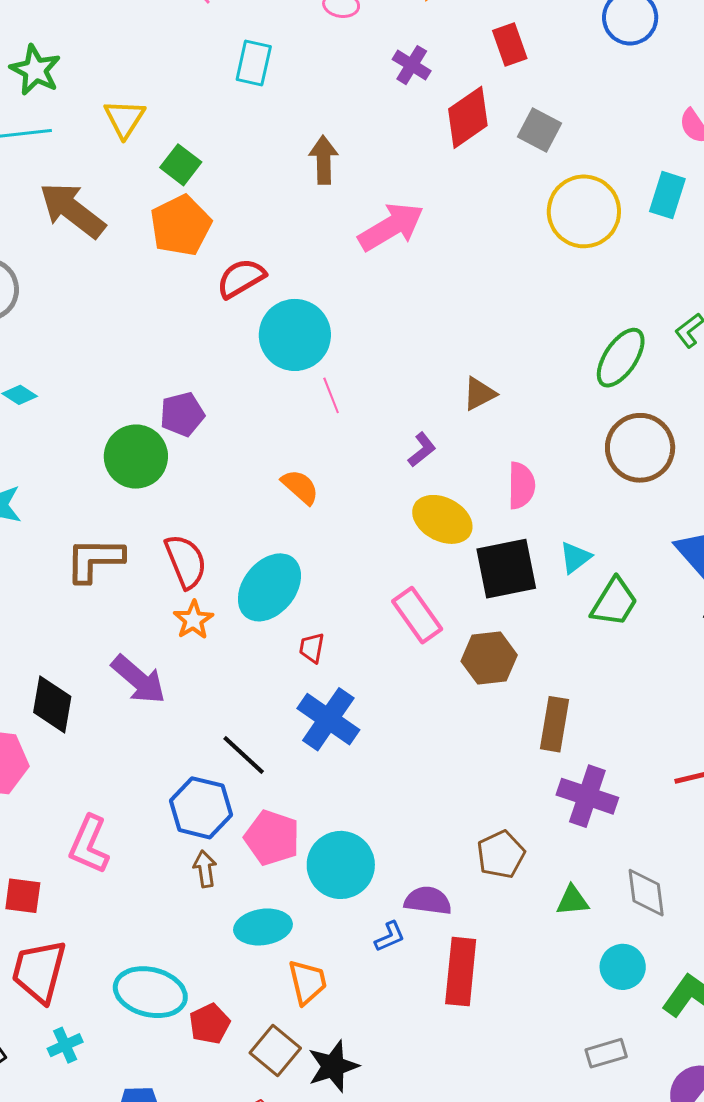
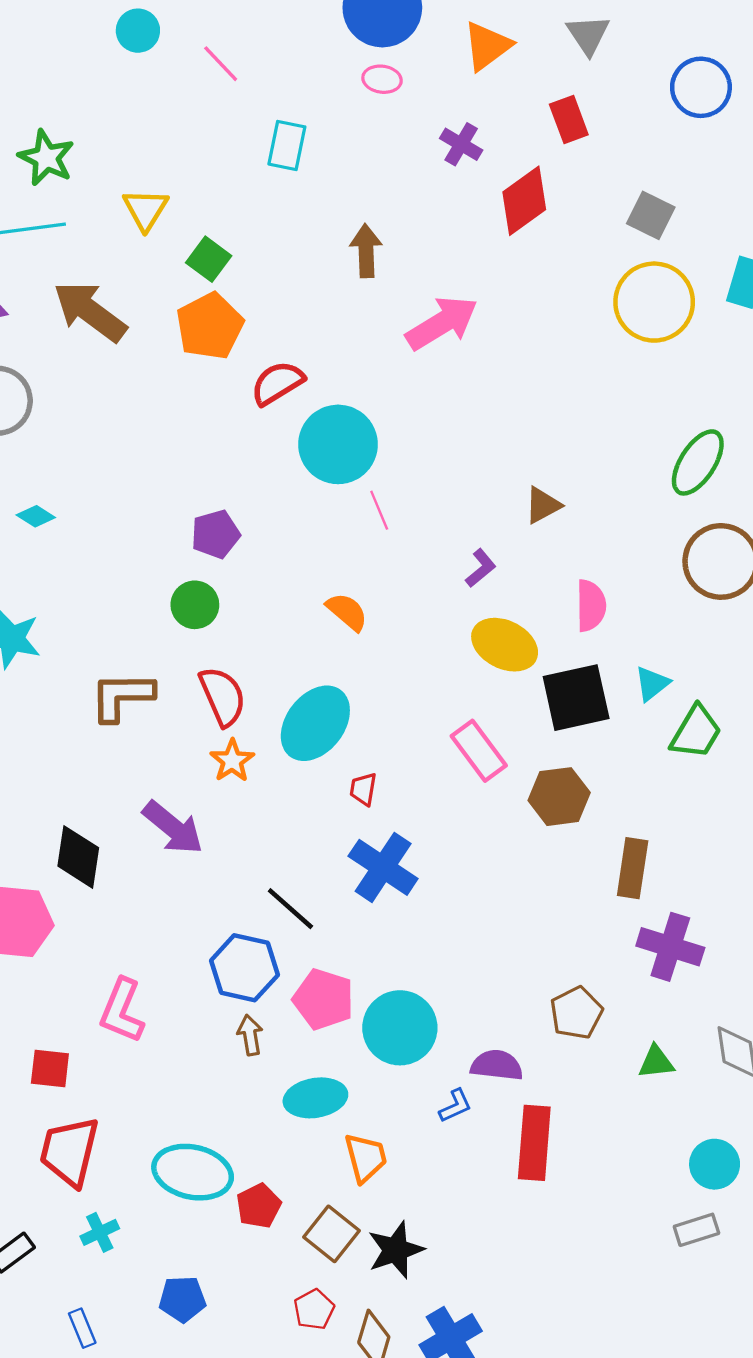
gray square: (540, 130) -> (651, 215), moved
green circle: (136, 457) -> (195, 605), moved, size x0.7
cyan circle: (623, 967) -> (715, 1164), moved

